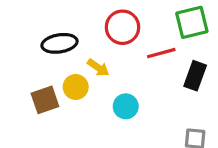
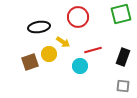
red line: (161, 53) -> (93, 50), moved
black rectangle: (195, 76) -> (123, 57), moved

